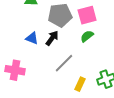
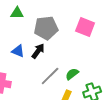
pink square: (87, 15) -> (85, 27), moved, turned 36
green semicircle: (87, 36) -> (72, 74), moved

